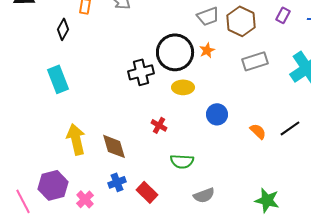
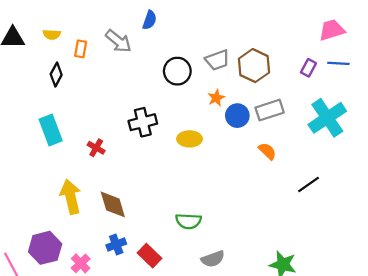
purple rectangle: (283, 15) -> (308, 68), moved
black circle: (175, 52) -> (177, 71), moved, size x0.7
blue circle: (217, 114) -> (237, 116), moved
red cross: (159, 125) -> (96, 148), moved
orange semicircle: (258, 131) -> (267, 151), moved

